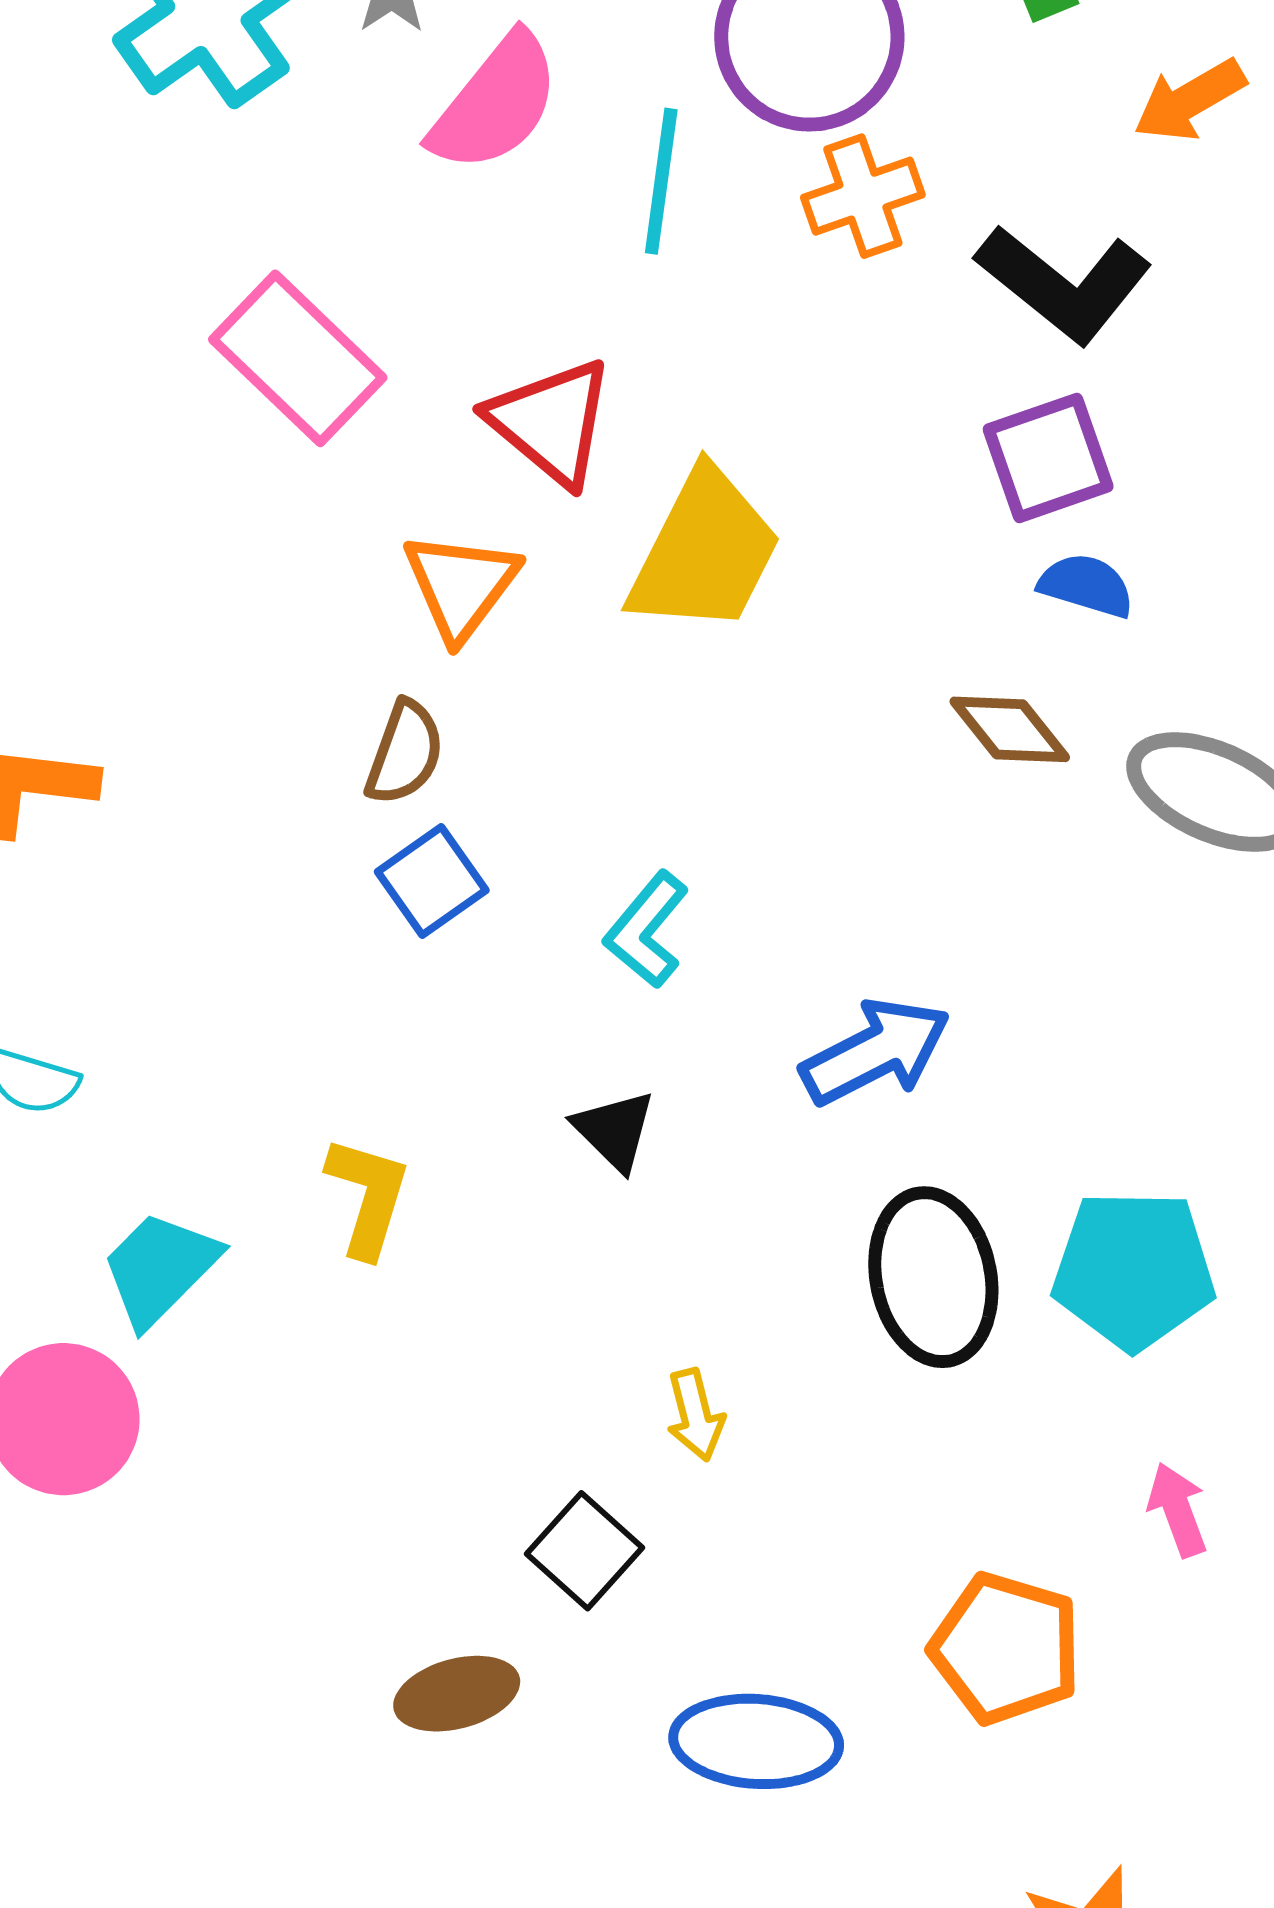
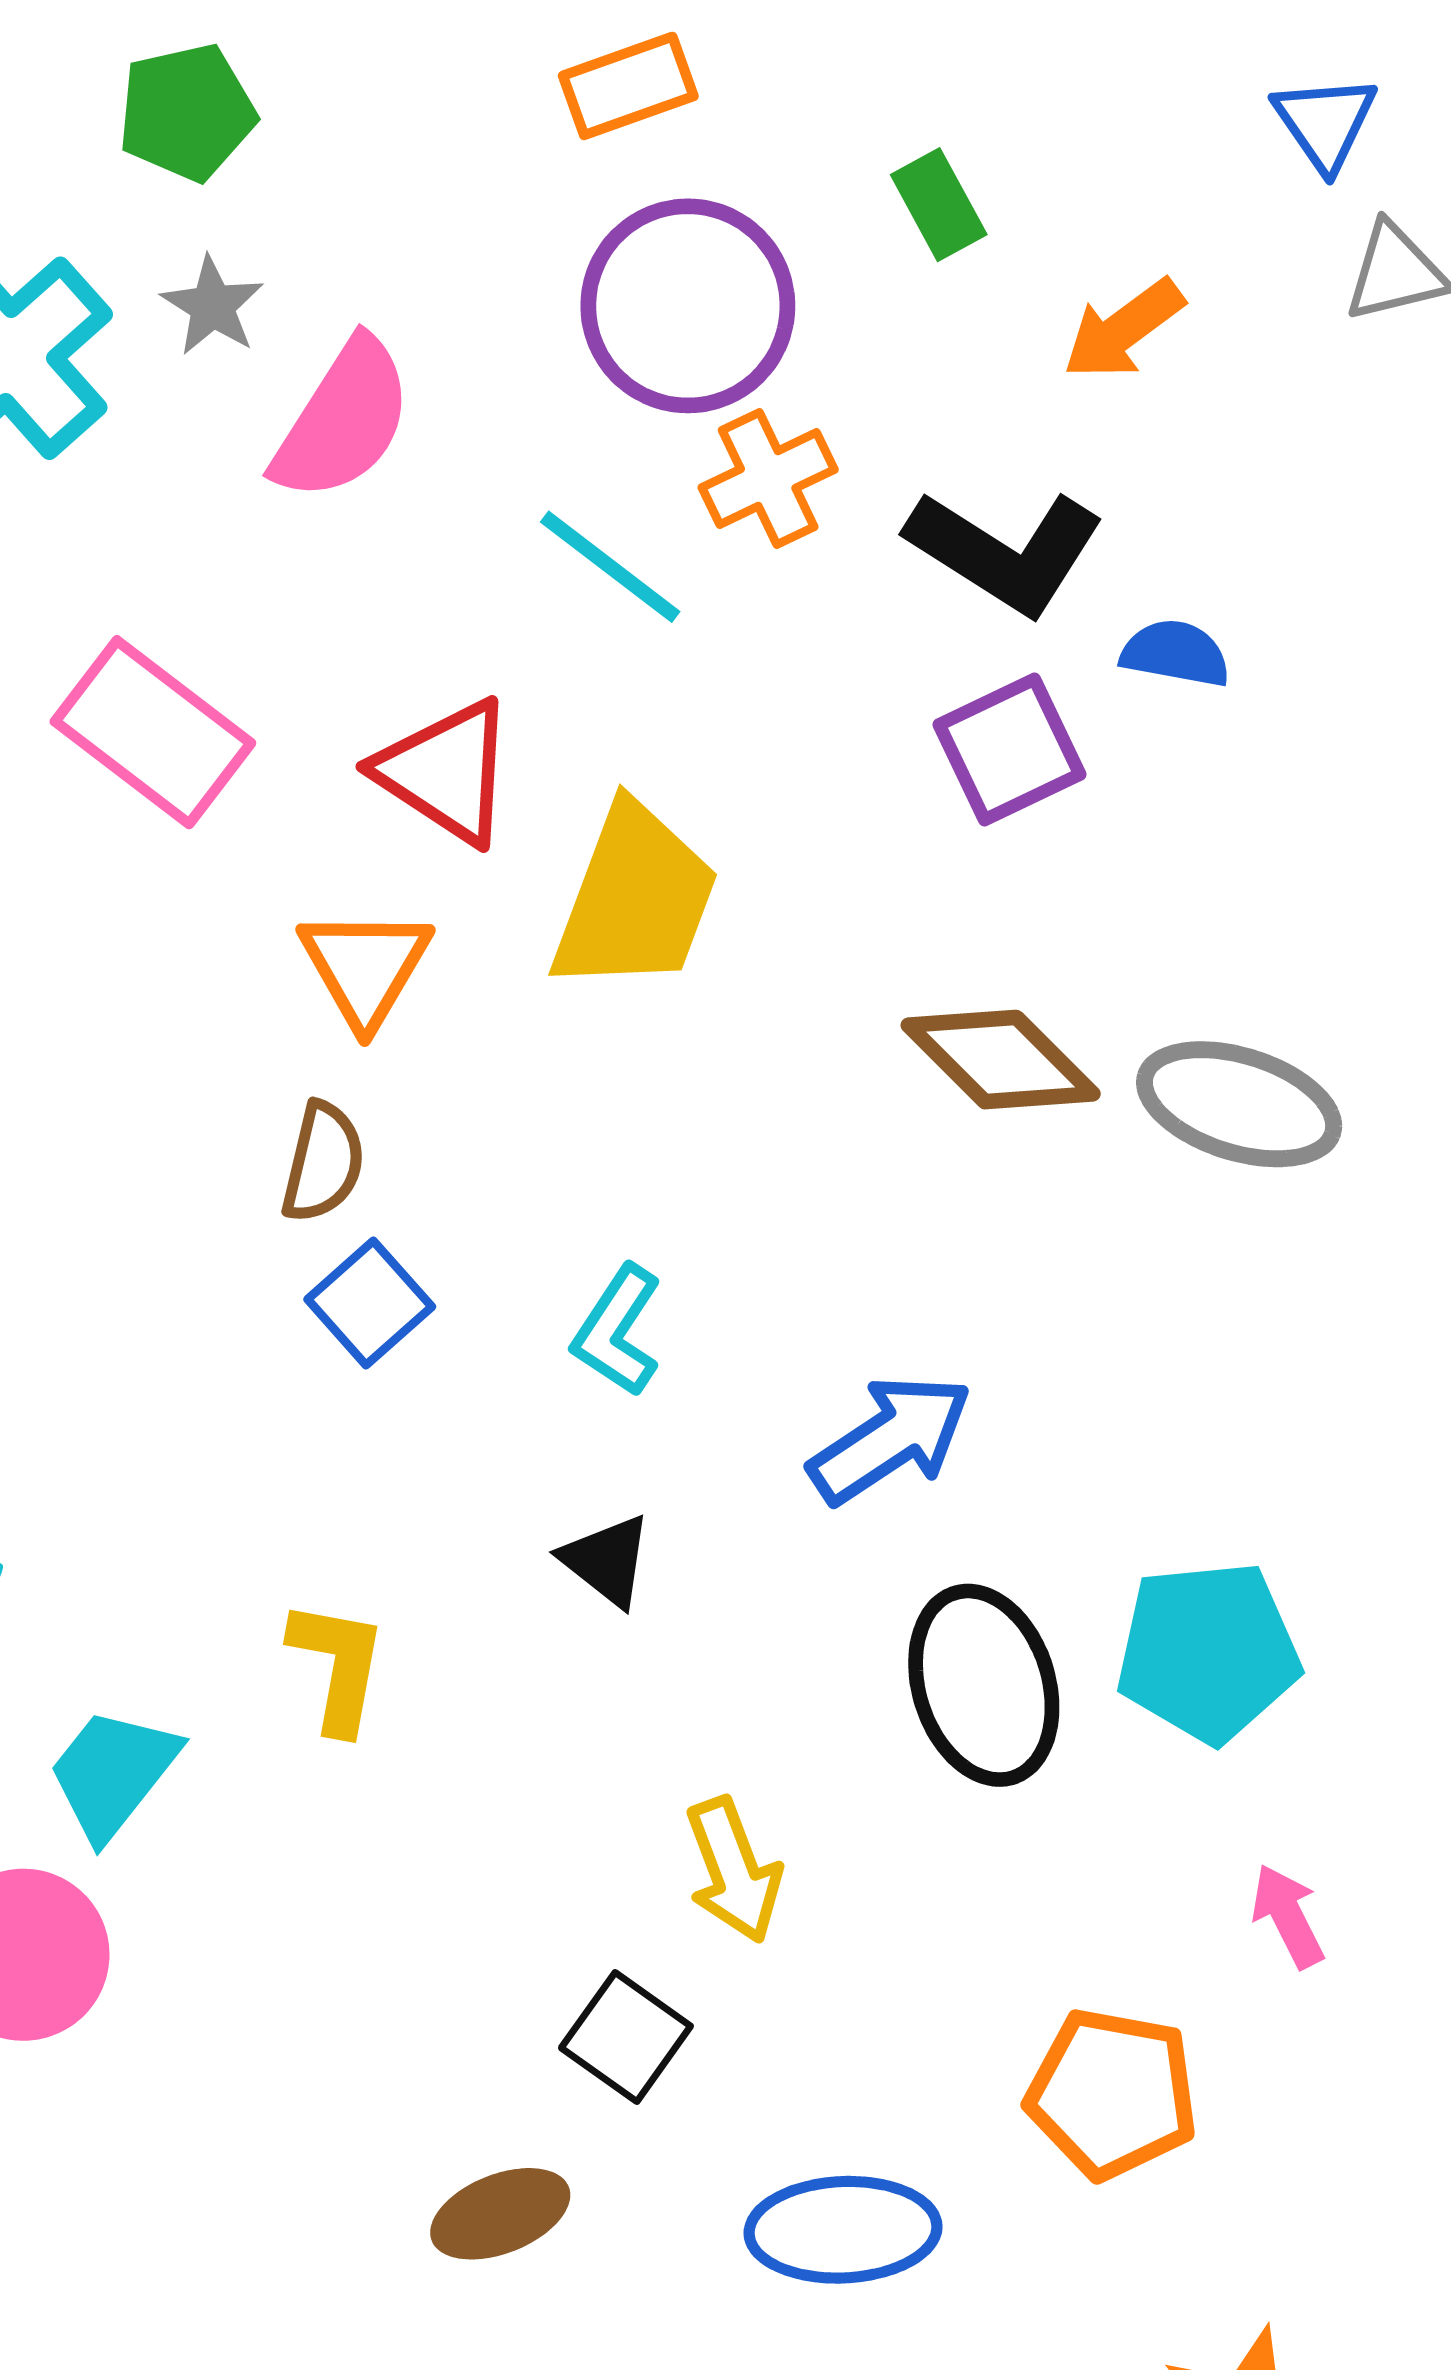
cyan line: (661, 181) -> (610, 567), moved, turned -54
blue semicircle: (1086, 585) -> (1175, 653), moved
brown diamond: (1010, 729) -> (1001, 1060), size x1.4
yellow arrow: (695, 1415) -> (734, 1870), size x1.4

